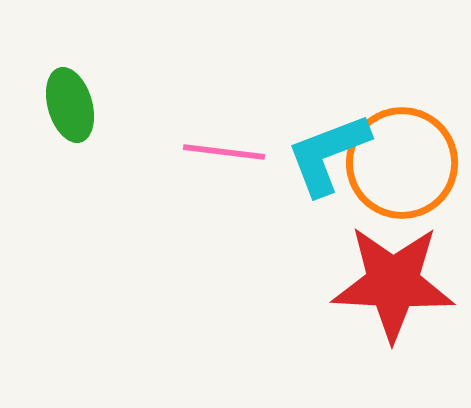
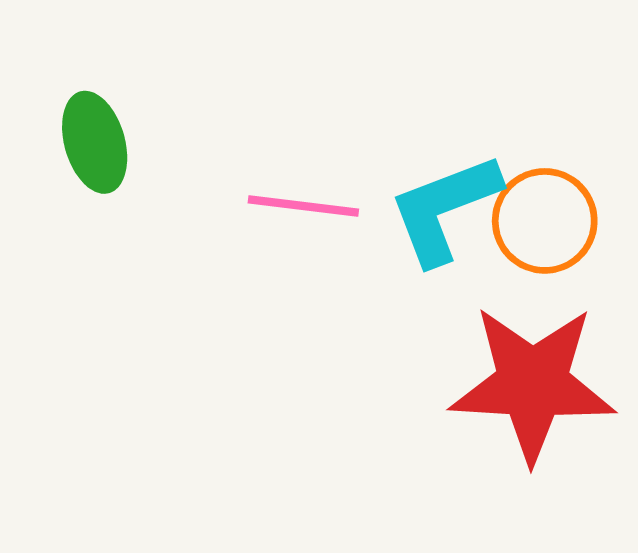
orange circle: (402, 163) -> (545, 221), size x0.7

